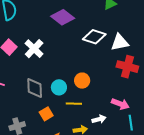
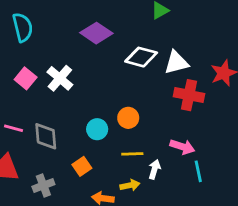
gray diamond: (35, 88) -> (46, 136), moved
yellow line: (74, 104) -> (132, 154), moved
white arrow: (99, 119) -> (154, 169), turned -56

